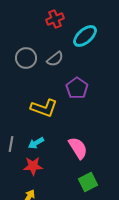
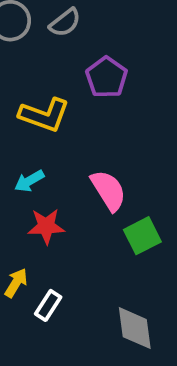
red star: (33, 166) -> (46, 226), moved
green square: (88, 182) -> (142, 236), moved

